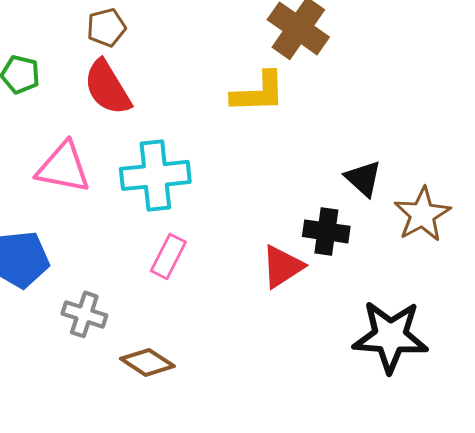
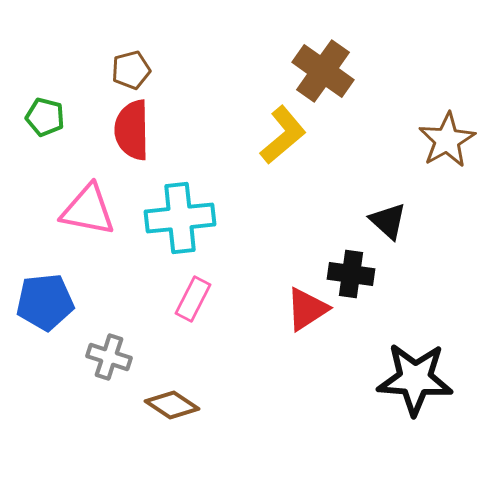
red semicircle: (107, 87) -> (132, 130), turned 30
yellow L-shape: (258, 92) -> (283, 135), turned -38
brown star: (422, 214) -> (447, 140), moved

